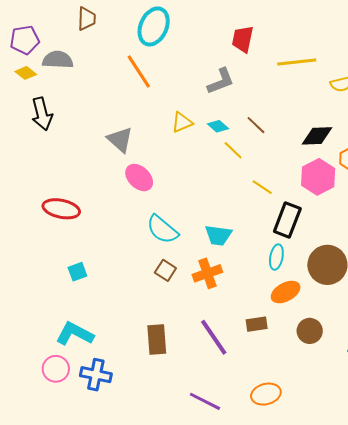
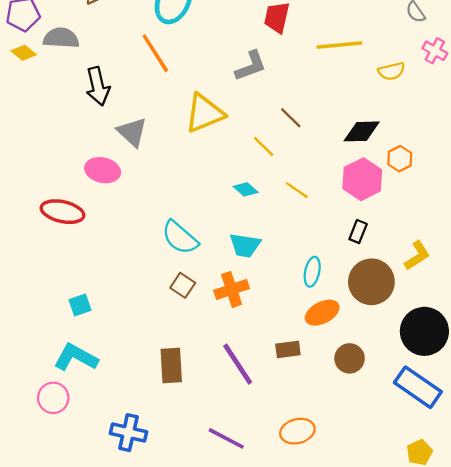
black arrow: (42, 114) -> (98, 86), moved
yellow triangle: (182, 122) -> (205, 113), size x1.6
cyan diamond: (218, 126) -> (246, 189), moved
pink ellipse: (139, 178) -> (103, 170), moved, turned -32
black rectangle: (287, 220) -> (358, 232), moved, size x0.6
cyan square: (77, 272) -> (80, 305), moved
blue cross: (96, 375) -> (128, 433), moved

